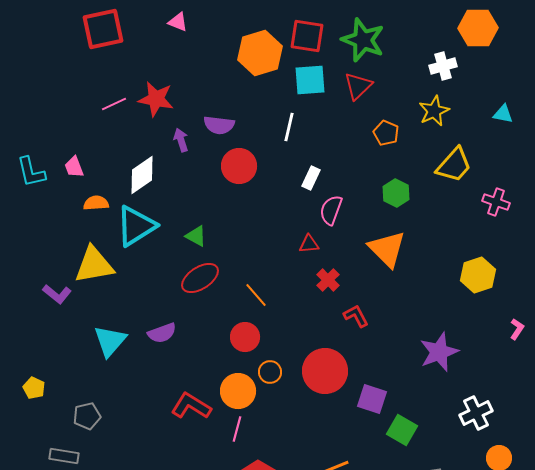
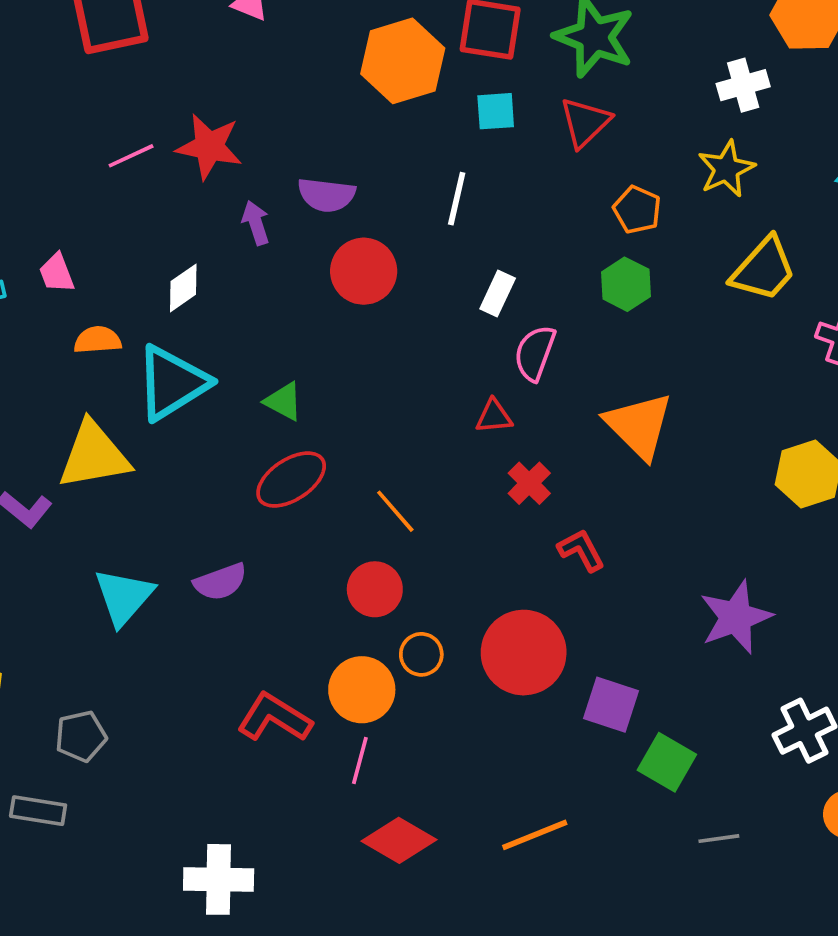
cyan square: (310, 80) -> (496, 111), size x0.7
white diamond: (142, 175) -> (183, 288), size x0.7
green hexagon: (396, 193) -> (626, 284), moved

